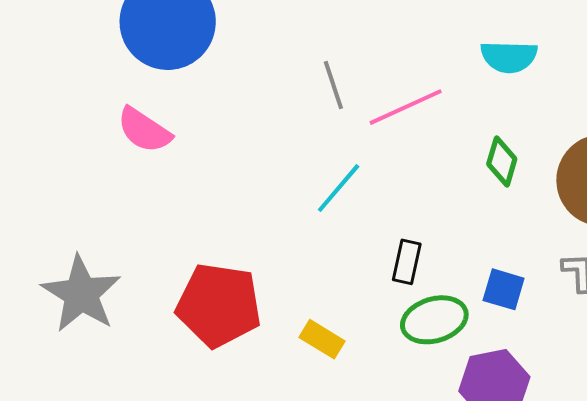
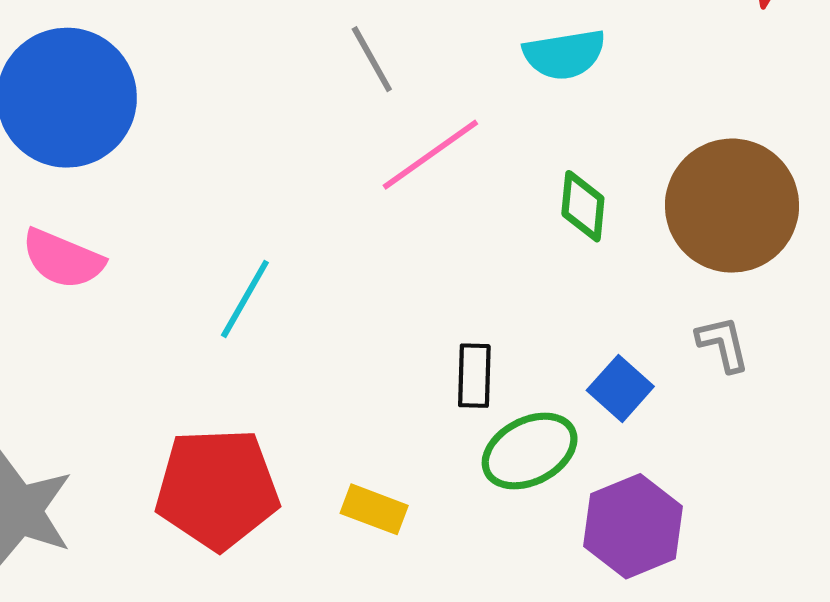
gray line: (333, 85) -> (372, 59), moved
cyan line: (339, 188) -> (245, 299), moved
blue square: (504, 289) -> (620, 388), turned 36

